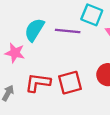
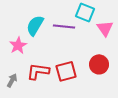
pink star: (15, 53) -> (18, 45), turned 30

